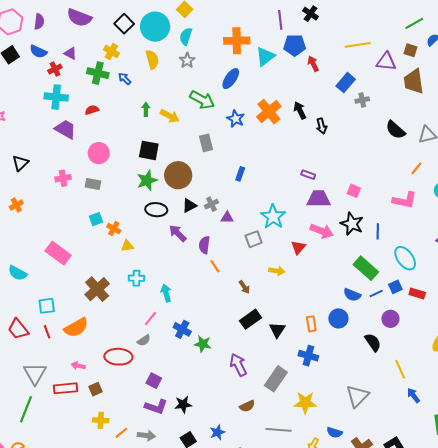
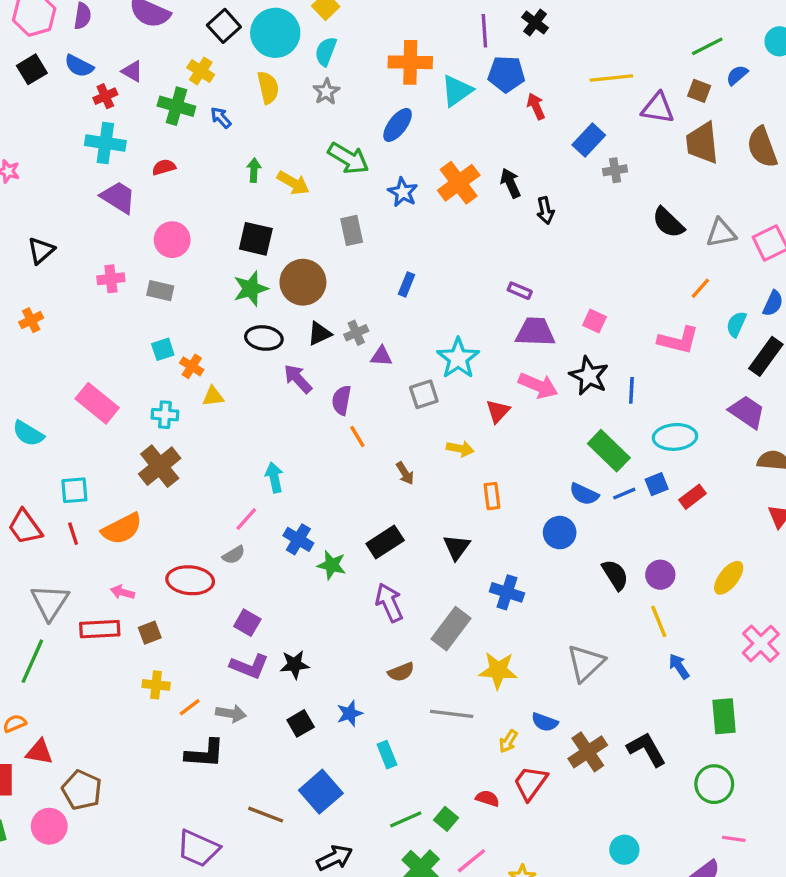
cyan ellipse: (405, 258) -> (675, 437), turned -60
cyan cross: (136, 278) -> (165, 415), moved
red rectangle: (417, 294) -> (693, 497), turned -56
black rectangle: (250, 319) -> (385, 542), moved
purple circle: (390, 319) -> (660, 575), moved
orange rectangle: (311, 324) -> (492, 496), moved

